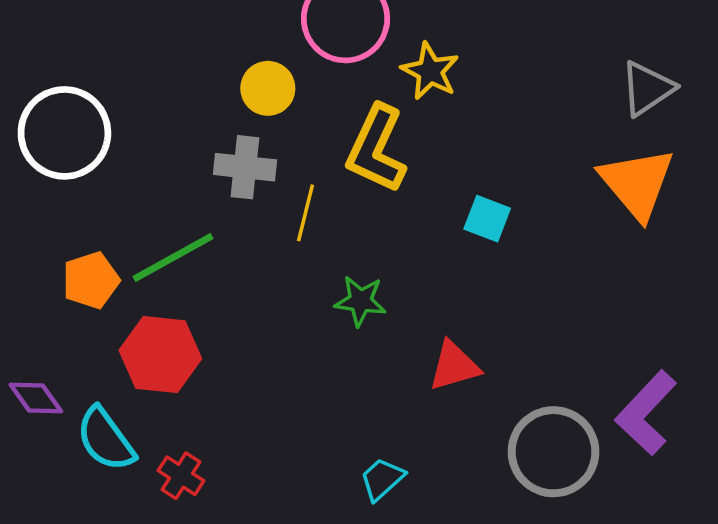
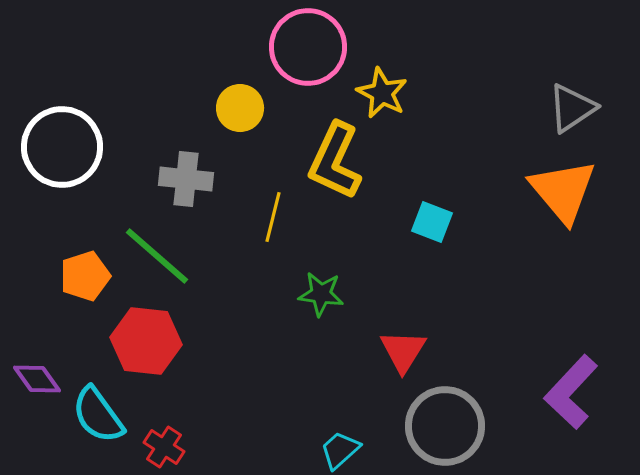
gray cross: (245, 167) -> (186, 179), moved
green line: (173, 257) -> (157, 256), turned 70
red triangle: (454, 366) -> (403, 351), turned -42
gray circle: (553, 452) -> (445, 426), moved

